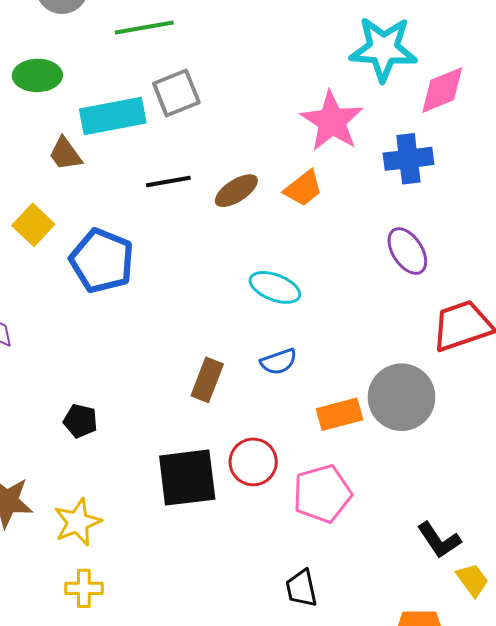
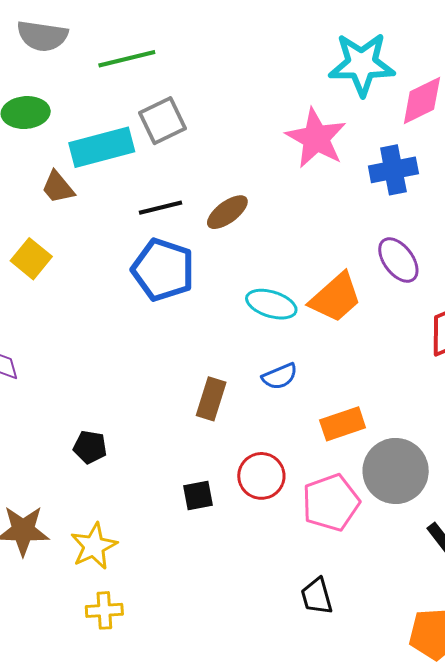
orange trapezoid: (303, 188) -> (335, 298), moved, size x1.4
blue pentagon: (102, 261) -> (163, 270), moved
gray circle: (402, 397) -> (396, 471), moved
black square: (187, 478) -> (198, 496), size x0.5

